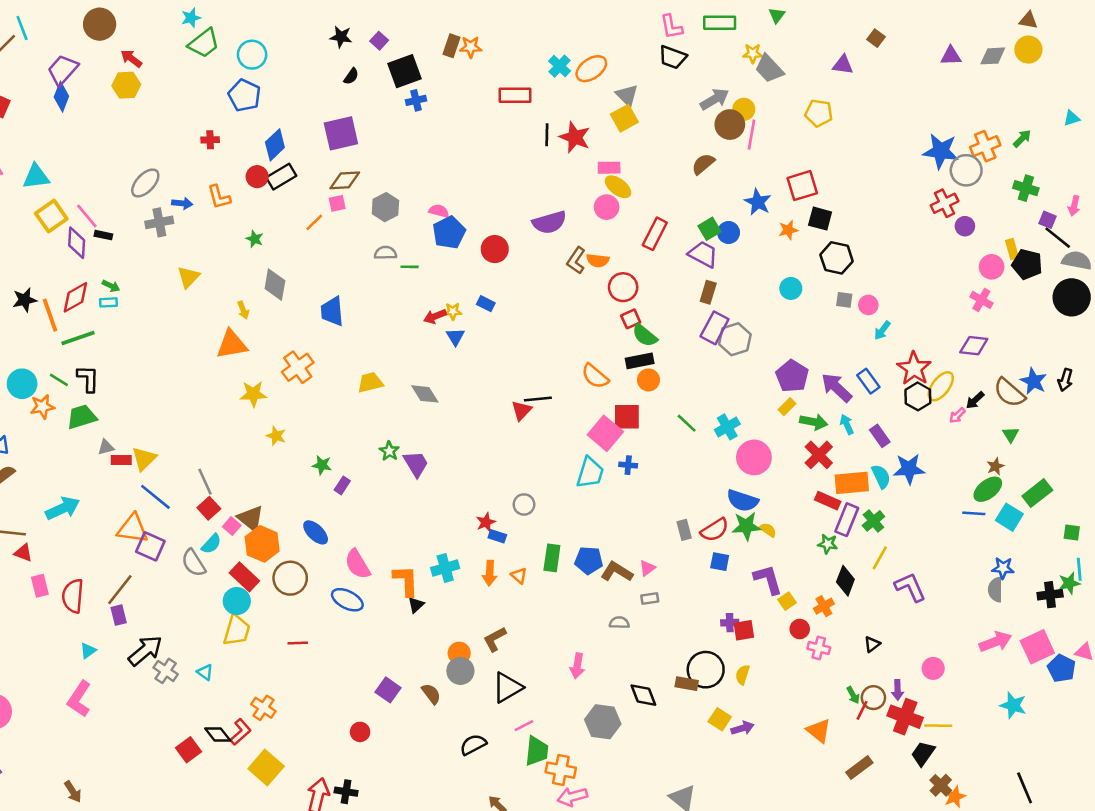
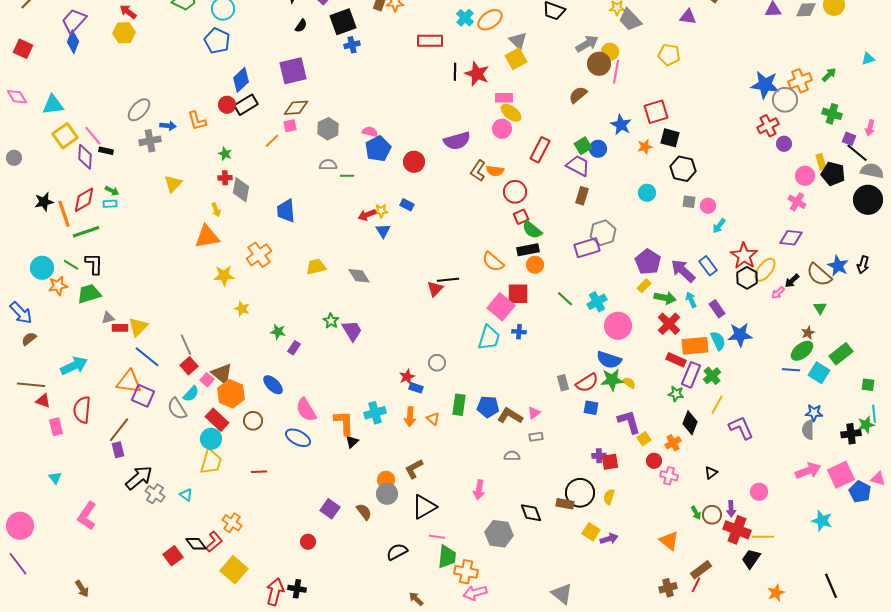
red cross: (210, 140) -> (225, 178), moved
purple rectangle: (715, 328) -> (587, 248), moved, turned 45
brown circle: (290, 578) -> (253, 421), size x0.7
red semicircle: (73, 596) -> (82, 410), moved
cyan triangle: (88, 651) -> (55, 478), moved, turned -32
red line: (862, 710) -> (696, 585), moved
pink line: (524, 726) -> (437, 537), turned 35
brown cross: (941, 785) -> (668, 588), moved, turned 30

